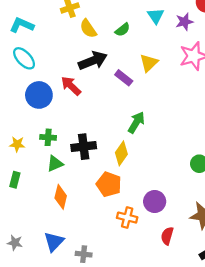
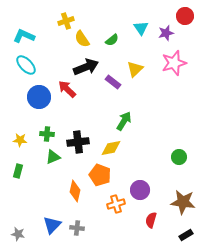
yellow diamond: (121, 153) -> (111, 148), turned 45
orange diamond: (61, 197) -> (75, 191), moved
orange cross: (127, 218) -> (116, 204), turned -30
gray star: (15, 243) -> (18, 234), moved
gray cross: (84, 254) -> (77, 228), moved

